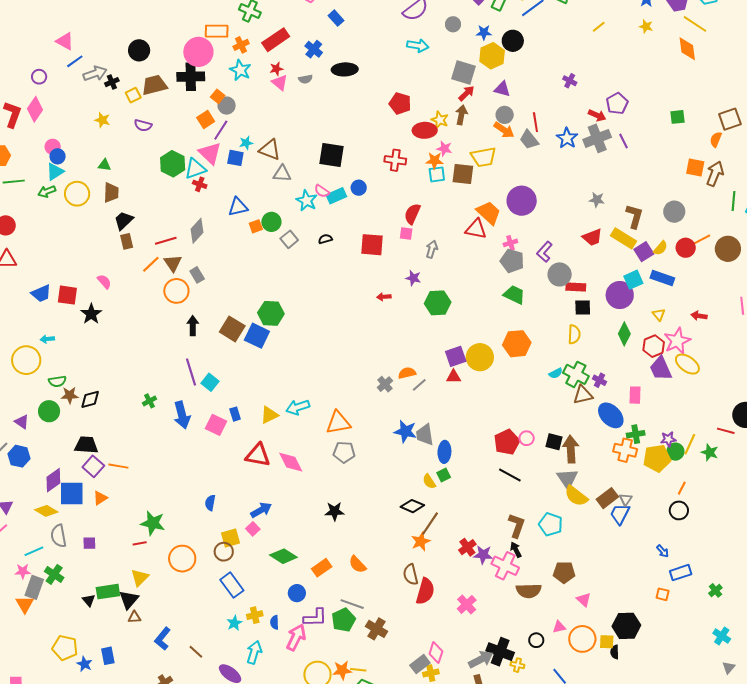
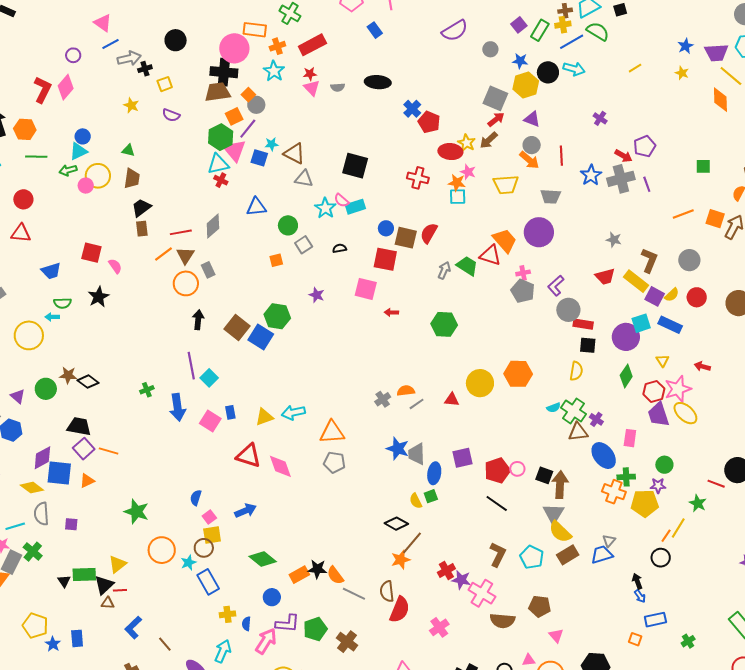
cyan arrow: (418, 46) -> (574, 69), moved
blue cross: (314, 49) -> (412, 109), moved
brown trapezoid: (154, 85) -> (218, 92), moved
brown arrow: (461, 115) -> (489, 140), turned -150
gray trapezoid: (529, 140) -> (551, 196), moved, turned -55
pink circle: (53, 147) -> (86, 186), moved
green hexagon: (173, 164) -> (221, 137), moved
brown square: (463, 174) -> (406, 238), moved
blue circle: (359, 188) -> (386, 228), moved
orange square: (256, 226) -> (276, 260), moved
pink square: (406, 233) -> (366, 289), moved, size x1.6
orange line: (700, 240) -> (683, 214), moved
purple square: (644, 252) -> (655, 296), turned -36
purple star: (413, 278) -> (317, 295), moved
red square: (67, 295) -> (91, 253), moved
green trapezoid: (514, 295) -> (467, 266), moved
purple square: (456, 356) -> (463, 458), moved
green semicircle: (57, 381) -> (62, 303), moved
black diamond: (90, 399) -> (88, 382), turned 45
yellow line: (690, 444) -> (678, 528), moved
green circle: (675, 452) -> (664, 465), moved
brown rectangle: (607, 498) -> (568, 555), moved
black star: (334, 511) -> (317, 569), moved
blue trapezoid: (620, 514) -> (602, 555), turned 40
pink square: (253, 529) -> (209, 517), moved
red line: (140, 543) -> (120, 590), moved
black arrow: (516, 550) -> (637, 581), moved
gray line: (352, 604) -> (354, 594), moved
cyan star: (234, 623) -> (188, 563), moved

